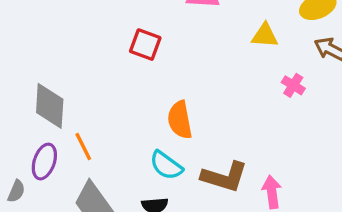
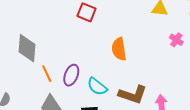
orange semicircle: (180, 120) -> (119, 49), moved
purple ellipse: (44, 162) -> (71, 75), moved

